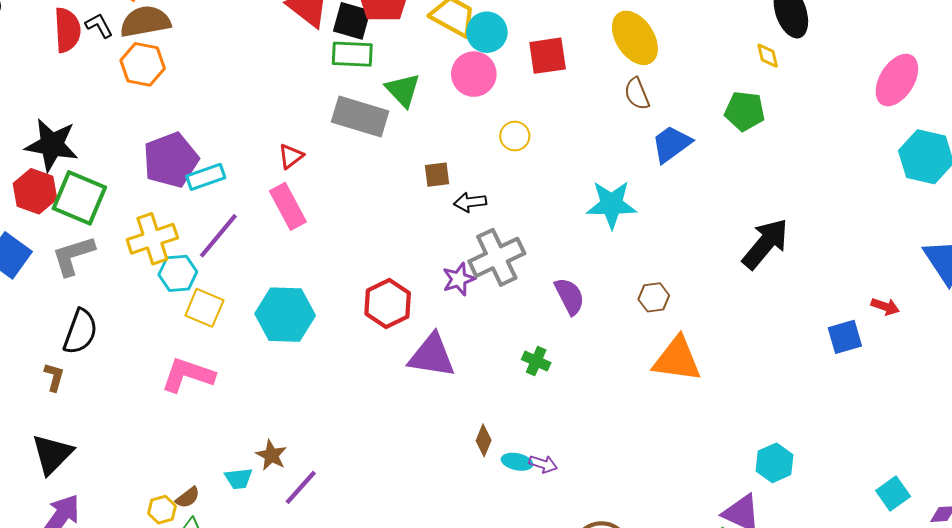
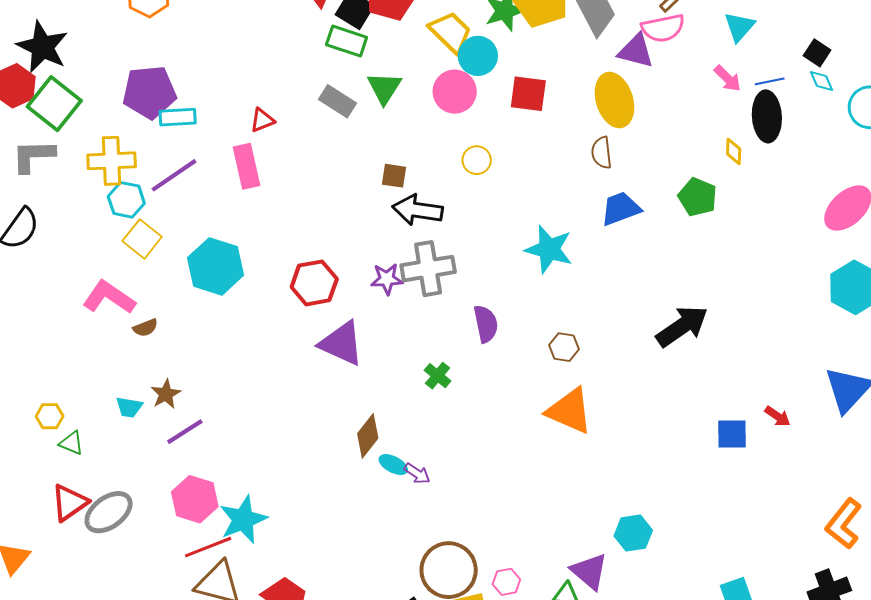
gray rectangle: (360, 117) -> (337, 101), size x0.7
black arrow: (470, 202) -> (418, 210), size x1.6
brown diamond: (484, 440) -> (368, 436), size x1.4
brown semicircle: (188, 498) -> (145, 328), moved

